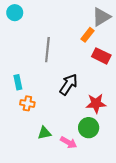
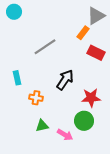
gray line: (47, 50) -> (45, 47), turned 50
orange cross: (27, 103) -> (36, 98), moved

